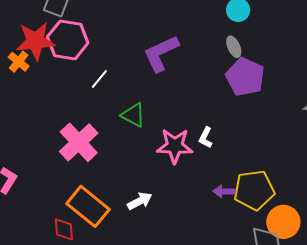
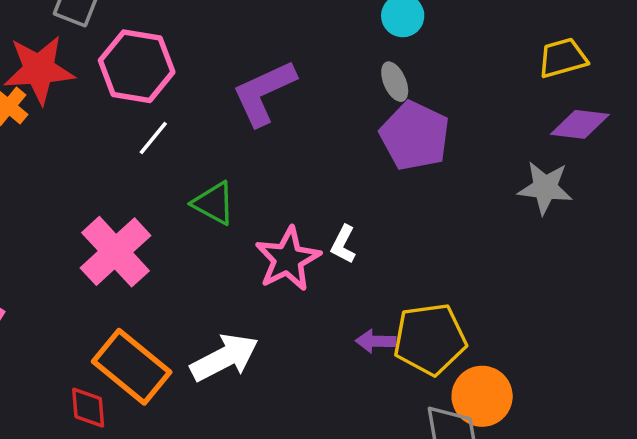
pink hexagon: (68, 40) -> (137, 66), moved
pink star: (175, 146) -> (288, 259), turned -30
white arrow: (140, 201) -> (224, 357), size x1.5

